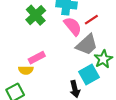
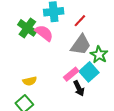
pink semicircle: (73, 26) -> (44, 33), moved
pink rectangle: (37, 58) -> (71, 74), moved

